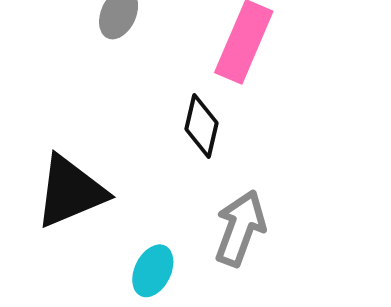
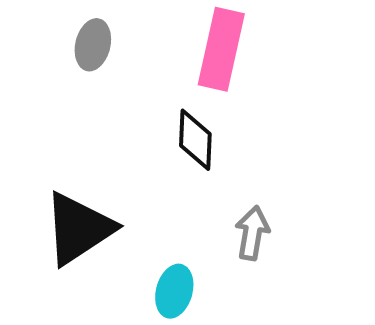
gray arrow: (240, 228) -> (252, 233), size x0.7

